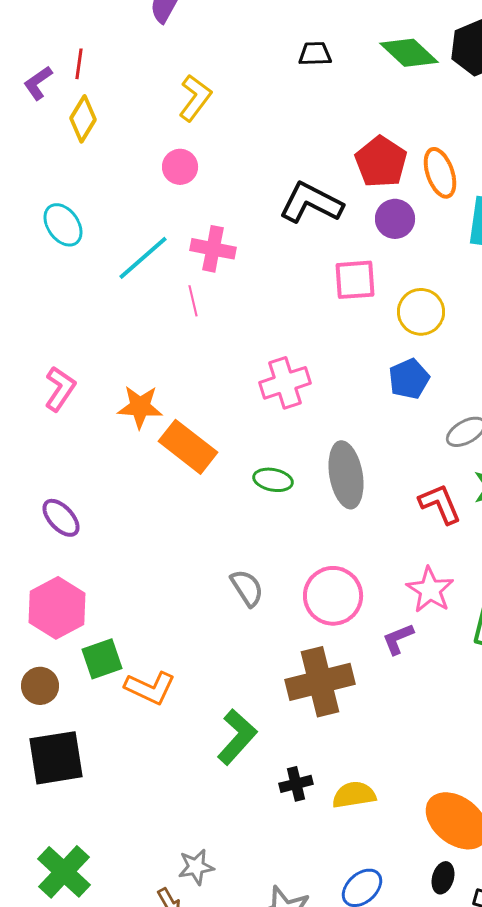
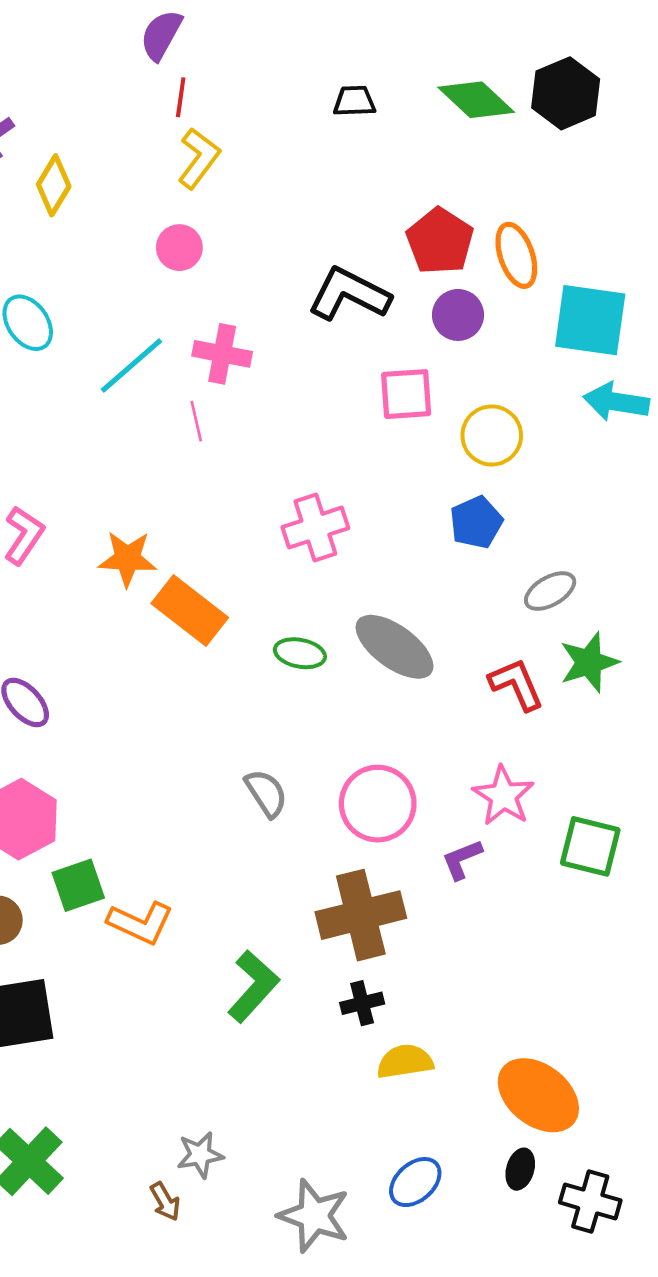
red line: (79, 64) -> (181, 97), moved
gray ellipse: (346, 475) -> (395, 647), turned -44
black cross: (296, 784) -> (362, 1003), moved

